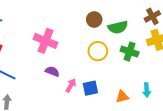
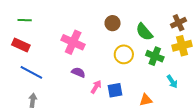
brown circle: (94, 20) -> (113, 23), moved
green semicircle: (118, 27) -> (144, 32), turned 60
cyan arrow: (147, 90) -> (172, 82), moved, turned -32

